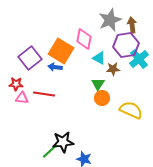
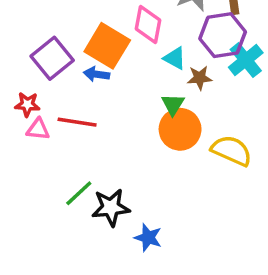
orange circle: (102, 98) -> (180, 129), size x1.5
green line: (50, 151) -> (79, 193), moved

